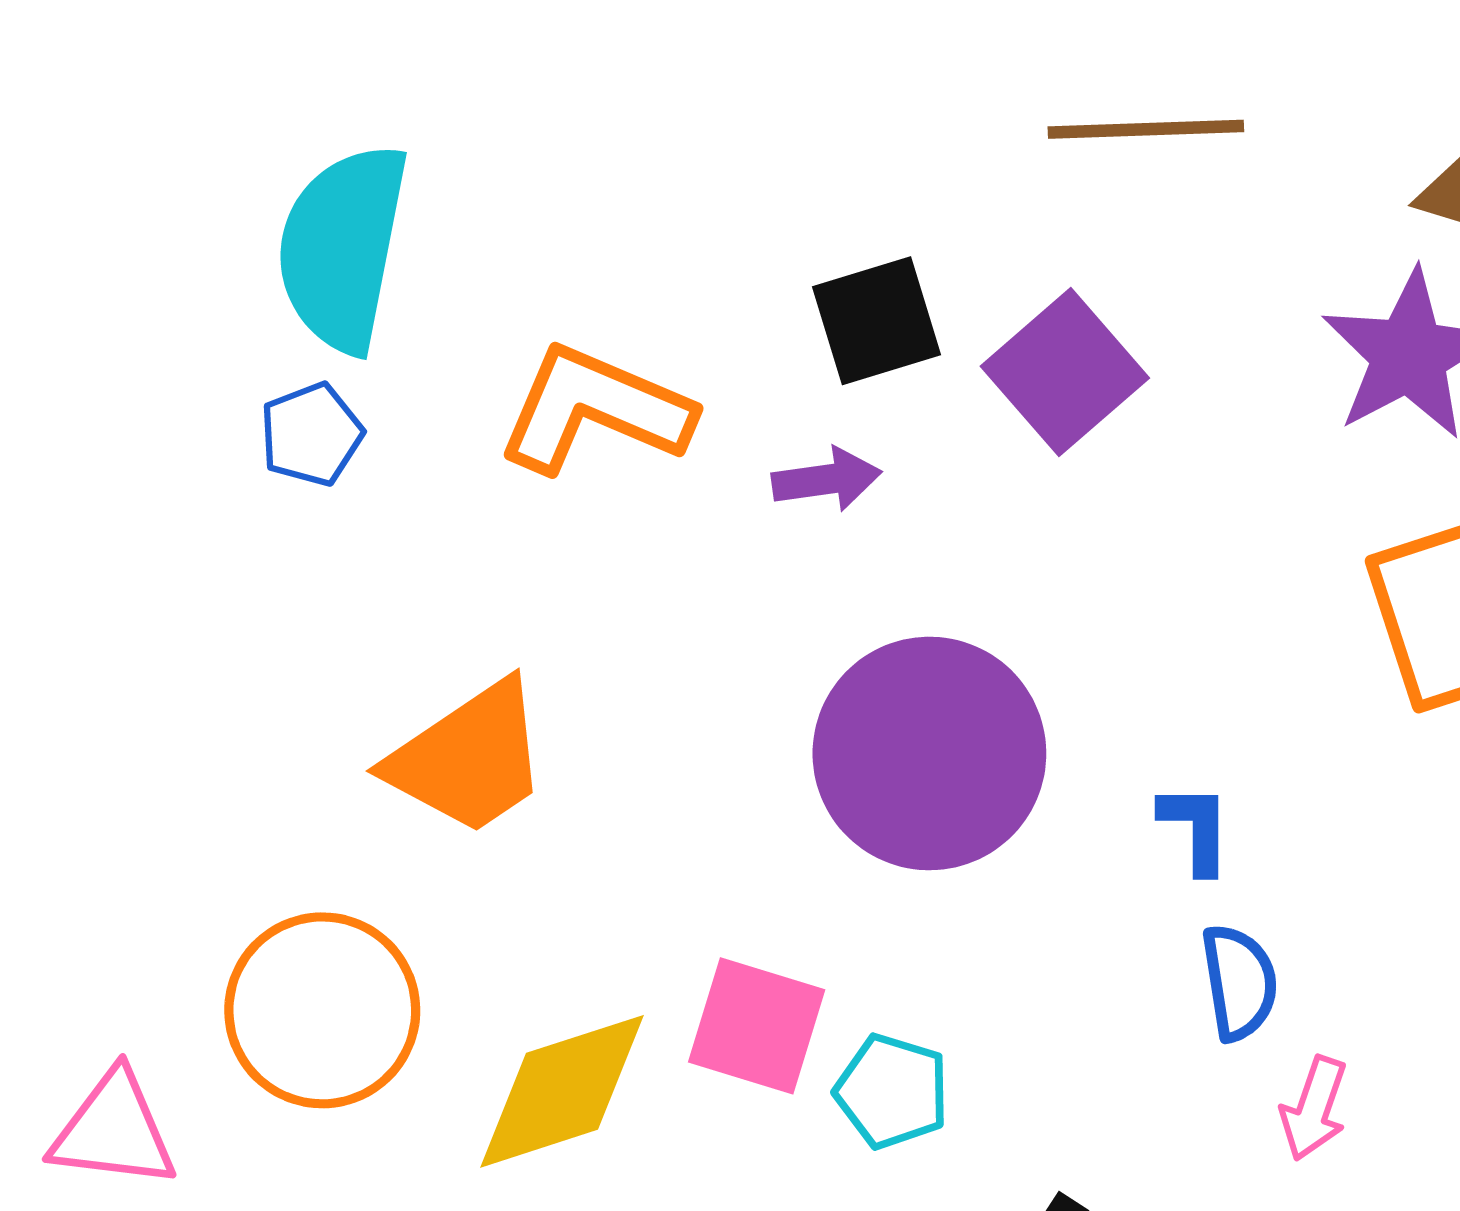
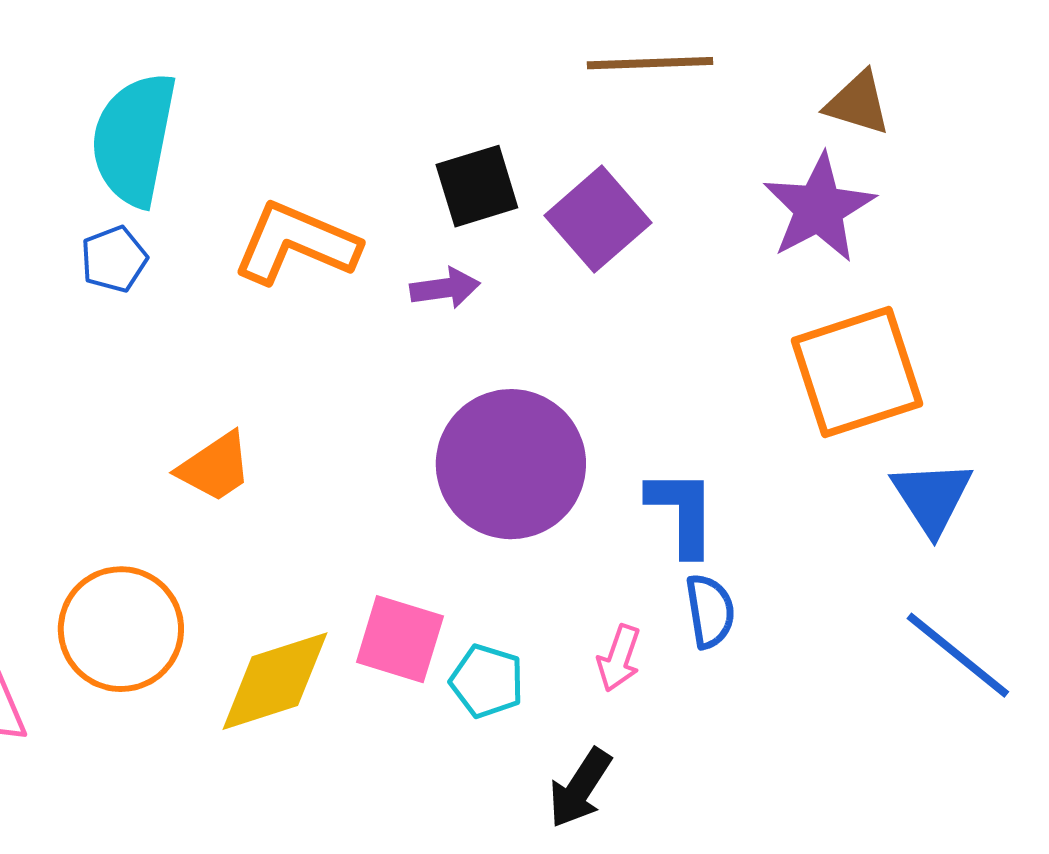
orange trapezoid: (469, 758) -> (215, 467), size x0.7
blue L-shape: (1196, 828) -> (682, 512), size x1.5
pink arrow: (1314, 1108) -> (619, 658), moved

